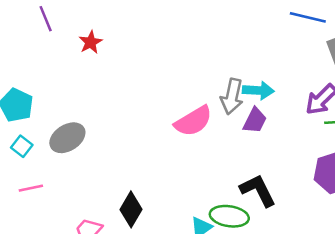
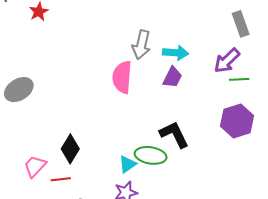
gray arrow: (232, 96) -> (141, 45), moved
pink semicircle: (193, 121) -> (122, 77), turned 124

